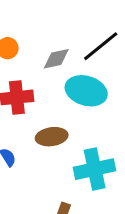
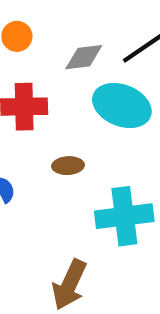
brown ellipse: (52, 137) -> (68, 166), size x0.7

